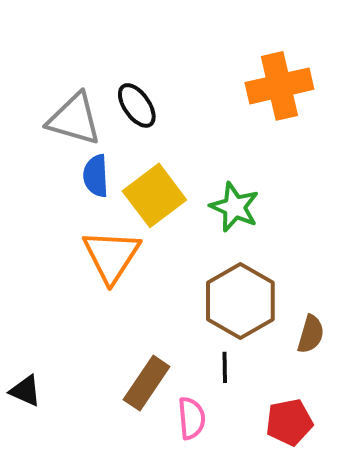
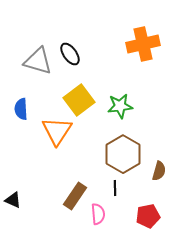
blue semicircle: (96, 176) -> (21, 109), moved
green star: (235, 207) -> (120, 106), turned -30

